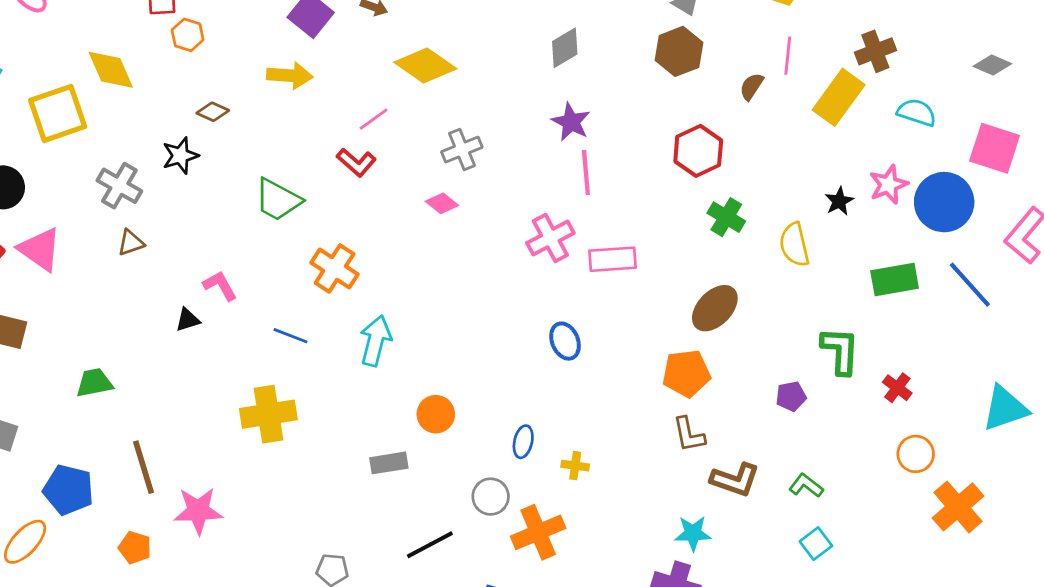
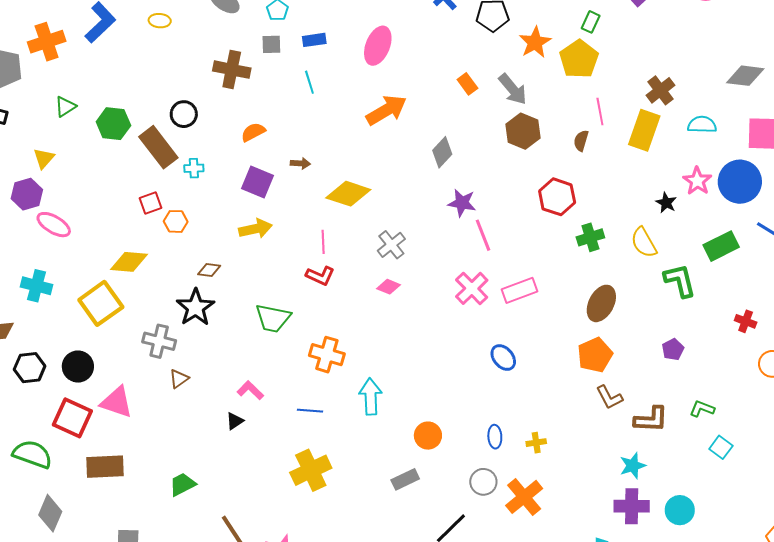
gray diamond: (992, 65) -> (745, 76), size x1.4
yellow diamond: (111, 70) -> (129, 262), turned -45
pink line: (374, 119) -> (323, 242), turned -40
black star: (180, 156) -> (195, 307), size x1.4
green cross: (726, 217) -> (590, 237), turned -32
green L-shape: (840, 351) -> (680, 281), moved

